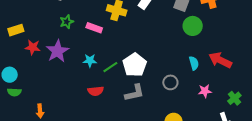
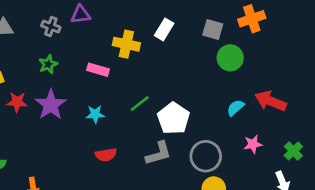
green star: (67, 22) -> (48, 64), moved
cyan semicircle: (194, 63) -> (235, 108), turned -112
white pentagon: (135, 65) -> (173, 118), moved
green line: (110, 67) -> (140, 104), moved
gray circle: (170, 82) -> (206, 156), moved, size x1.5

